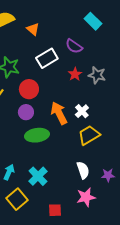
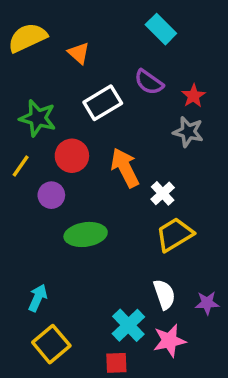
cyan rectangle: (93, 21) -> (161, 29), moved
red star: (75, 74) -> (193, 96), moved
purple circle: (26, 112) -> (51, 195), moved
orange arrow: (59, 113) -> (125, 168), moved
cyan cross: (38, 176) -> (128, 325), moved

